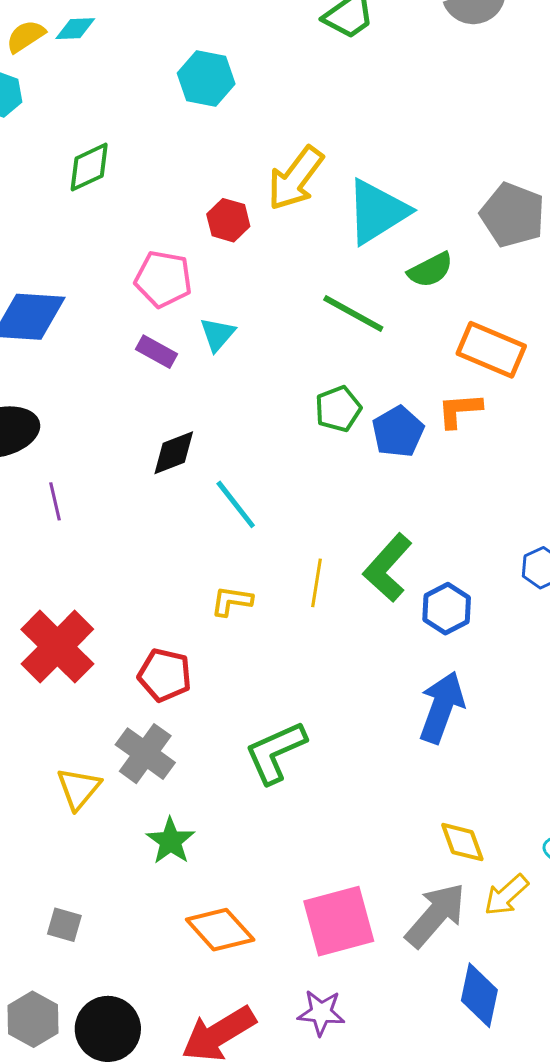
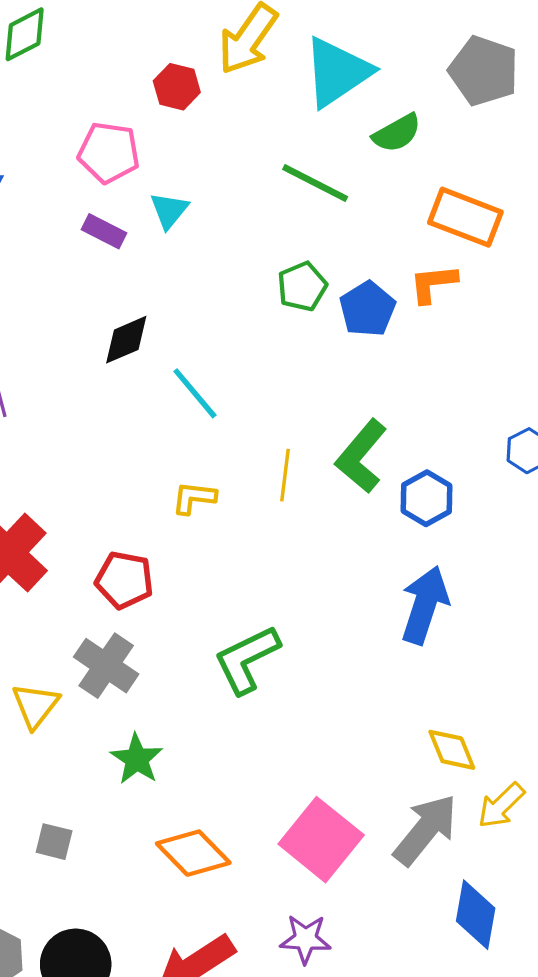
pink square: (339, 921) -> (321, 840), turned -34
gray square: (64, 925) -> (54, 842), moved

